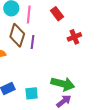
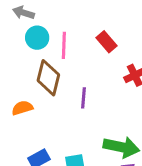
purple line: (32, 42) -> (83, 98), moved

